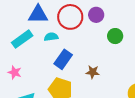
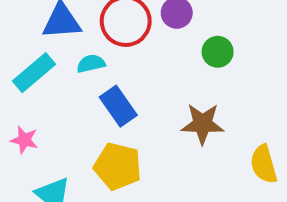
blue rectangle: (63, 59) -> (118, 106), turned -66
brown star: (93, 72) -> (203, 124), moved, size x1.5

